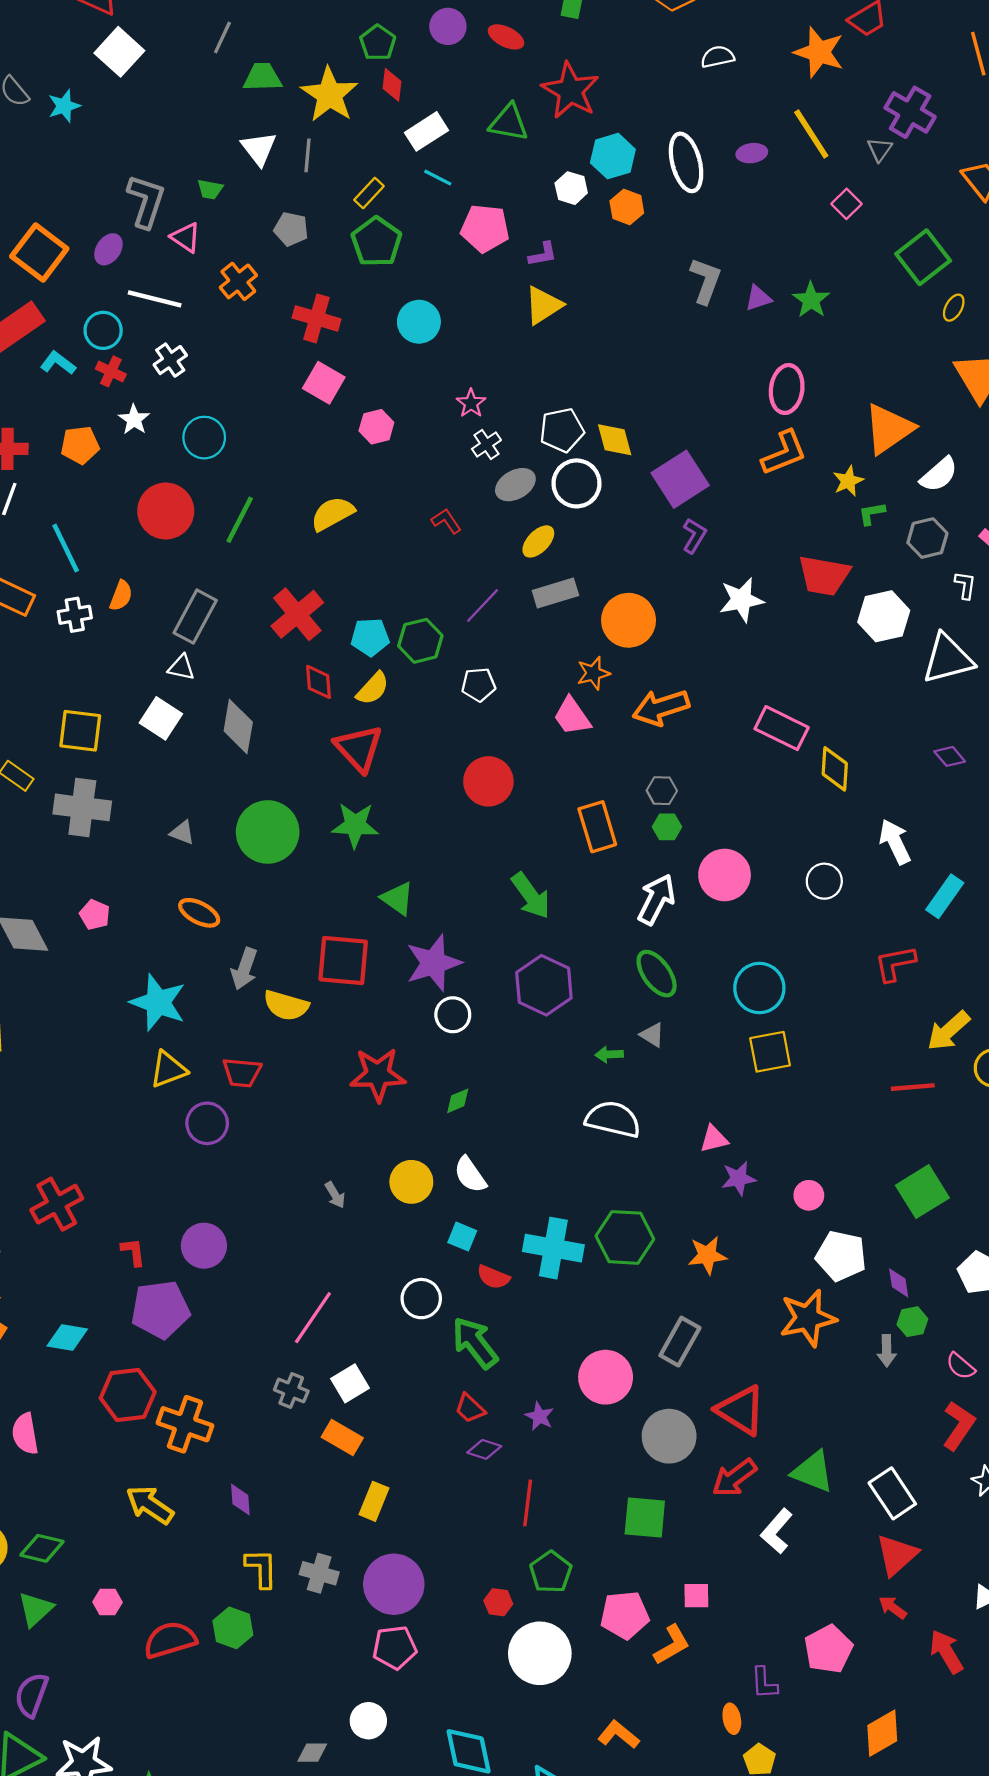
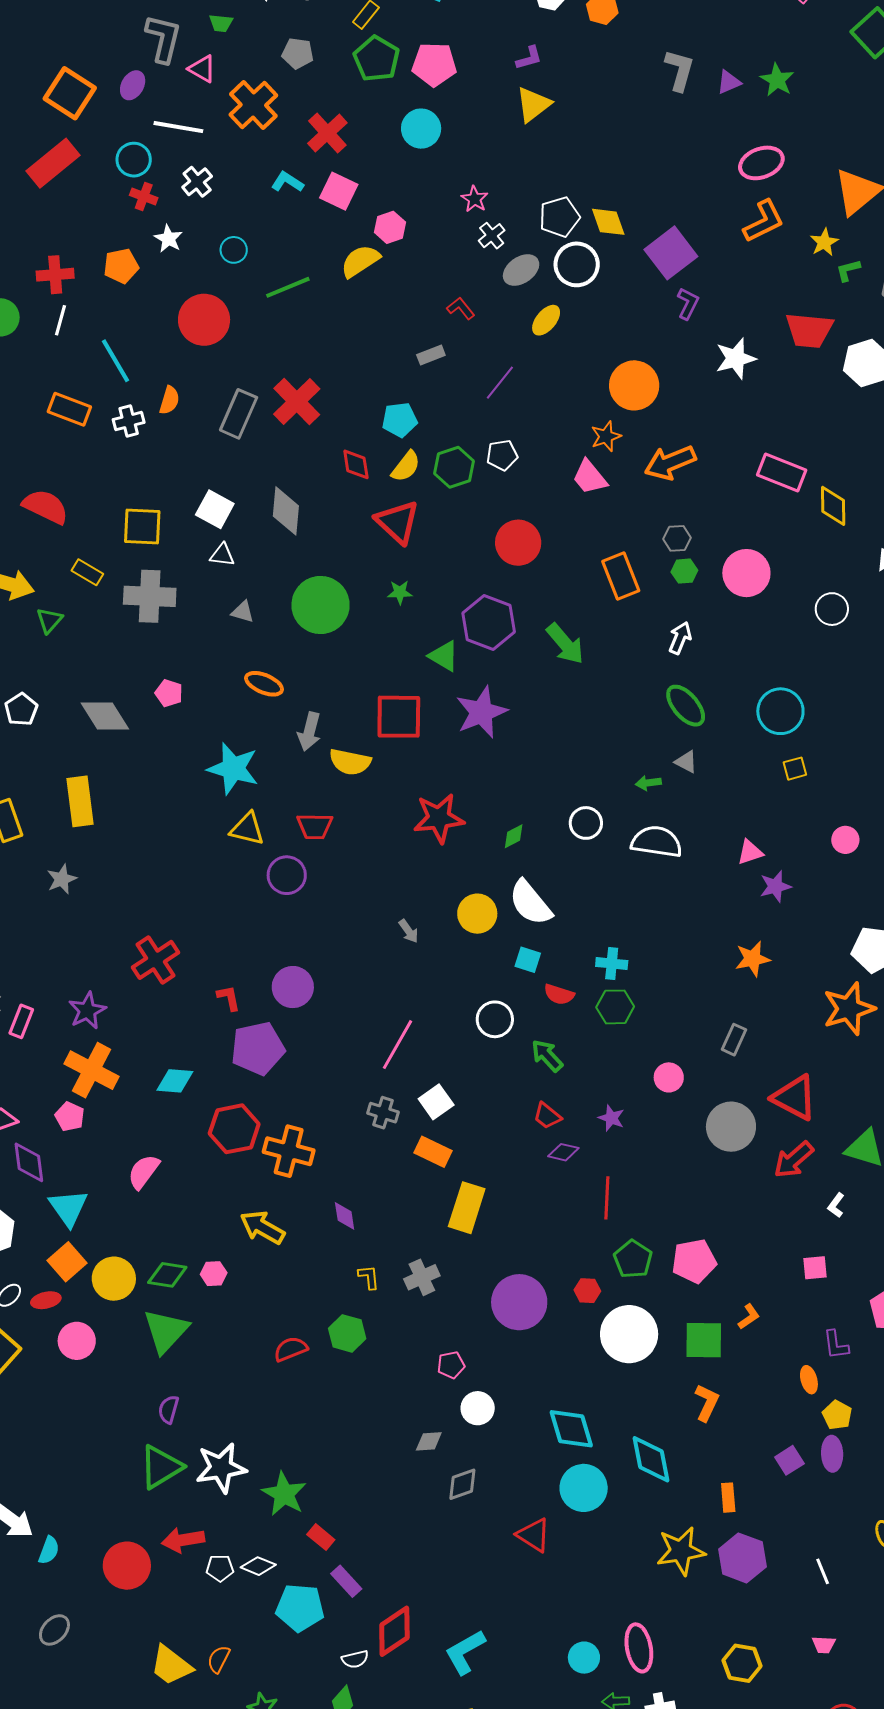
pink pentagon: (485, 228) -> (434, 64), moved
orange cross: (238, 281) -> (253, 105), size x1.4
red cross: (316, 318) -> (327, 133), turned 36
cyan L-shape: (58, 363) -> (287, 182), moved
pink ellipse: (787, 389) -> (761, 163), turned 66
cyan circle: (204, 438) -> (234, 250), size x0.7
yellow semicircle: (332, 514) -> (360, 261), moved
green line: (240, 520) -> (288, 287), moved, turned 45
gray rectangle: (555, 593) -> (431, 355), moved, size x0.7
red cross: (297, 614) -> (297, 401), moved
green hexagon: (420, 641) -> (454, 467), moved
white triangle: (181, 667) -> (222, 555), moved
green star: (355, 825) -> (400, 592), size x0.6
pink circle: (725, 875) -> (746, 573), moved
white arrow: (656, 899) -> (680, 638), size x0.7
purple hexagon: (544, 985) -> (489, 623), moved
white circle: (453, 1015) -> (586, 823), moved
yellow square: (770, 1052) -> (795, 769), size x0.6
yellow triangle: (168, 1069) -> (247, 829), turned 39
white semicircle: (470, 1175) -> (530, 903), size x1.4
pink circle: (809, 1195) -> (845, 840), moved
green hexagon: (625, 1237) -> (615, 1007), moved, size x0.7
cyan cross: (553, 1248) -> (612, 964), size x0.6
gray rectangle: (680, 1342) -> (734, 1040), size x0.7
green arrow: (475, 1343) -> (547, 1056), size x0.7
pink circle: (606, 1377) -> (669, 1077), size x0.6
pink semicircle: (25, 1434) -> (143, 1172), turned 51
yellow rectangle: (374, 1501) -> (467, 1208), size x1.4
green square: (645, 1518) -> (704, 1340), moved
white L-shape: (777, 1531) -> (836, 1205), size x0.6
yellow L-shape: (261, 1568) -> (369, 1277), size x0.7
gray cross: (319, 1573) -> (422, 1277), turned -36
purple circle: (394, 1584) -> (519, 1302), moved
pink square: (696, 1596) -> (815, 1268), moved
pink hexagon: (107, 1602) -> (214, 1274), moved
green triangle: (35, 1609) -> (166, 1331), size x1.4
pink pentagon: (625, 1615) -> (694, 1261), moved
red semicircle: (170, 1640) -> (291, 1349), size x0.7
orange L-shape: (672, 1645) -> (749, 1317), size x0.7
pink pentagon: (395, 1647) -> (451, 1365), moved, size x0.7
purple semicircle: (32, 1695) -> (169, 1409), size x0.7
orange L-shape: (619, 1735) -> (707, 1403), turned 81

